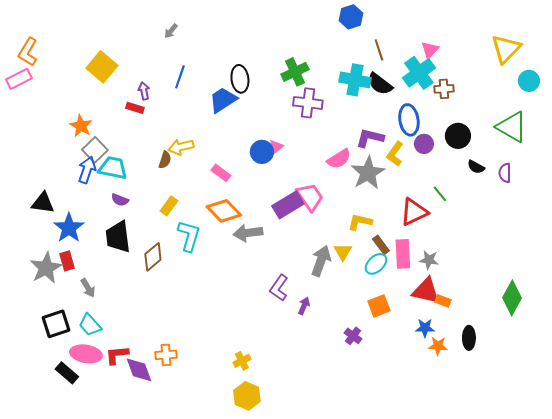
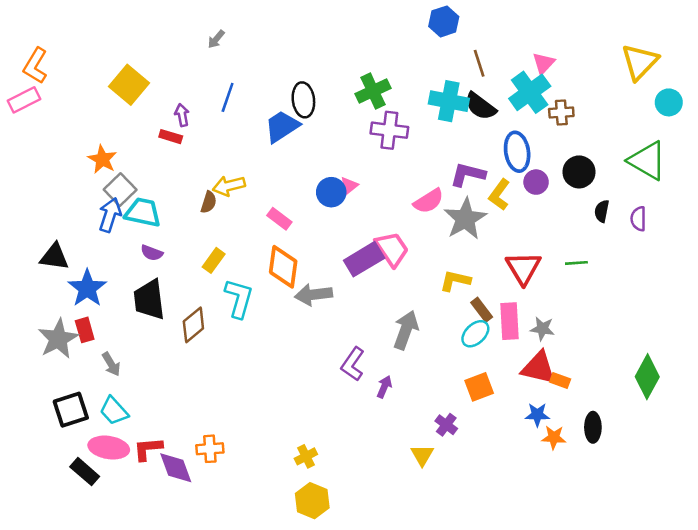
black semicircle: (476, 167) -> (602, 211), turned 72
green line: (440, 194) -> (576, 263), moved, turned -54
orange diamond: (224, 211) -> (283, 267), turned 52
red triangle: (414, 212) -> (523, 268), turned -36
yellow triangle: (343, 252) -> (422, 455), moved

